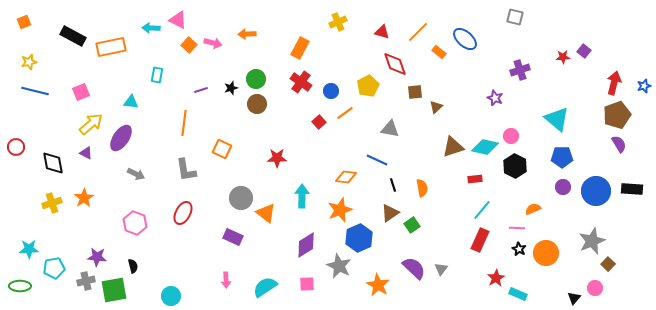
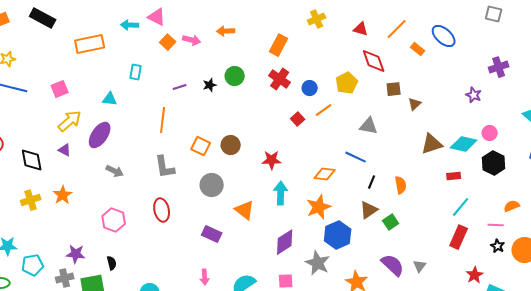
black rectangle: (73, 36) -> (43, 18), moved
brown circle: (257, 104) -> (231, 145), moved
red star: (277, 158) -> (272, 160), moved
black line: (393, 185) -> (372, 182), turned 40
gray circle: (241, 198) -> (212, 185), moved
red ellipse: (183, 213) -> (162, 210), turned -40

